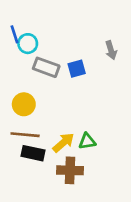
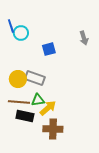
gray rectangle: (46, 67) -> (35, 78), moved
blue square: (77, 69) -> (49, 49), moved
green triangle: (87, 141) -> (38, 100), moved

